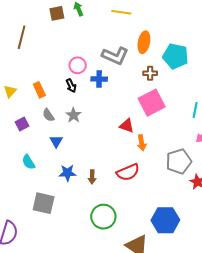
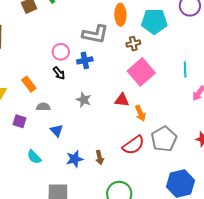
gray semicircle: (48, 115) -> (43, 107), turned 136
gray star: (74, 115) -> (84, 100), moved
purple square: (22, 124) -> (20, 121), turned -32
gray pentagon: (179, 161) -> (164, 139), moved

